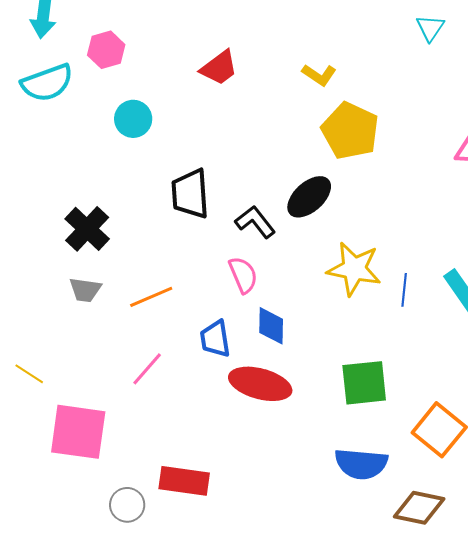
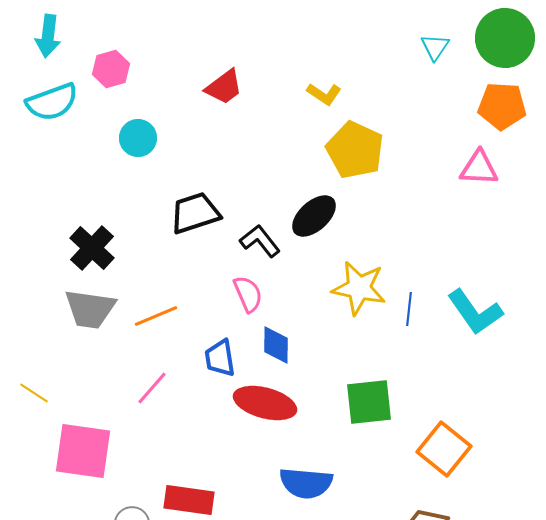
black trapezoid: (190, 194) -> (195, 213), turned 76
gray trapezoid: (85, 290) -> (90, 309), size x1.6
blue semicircle: (361, 464) -> (306, 483), moved

